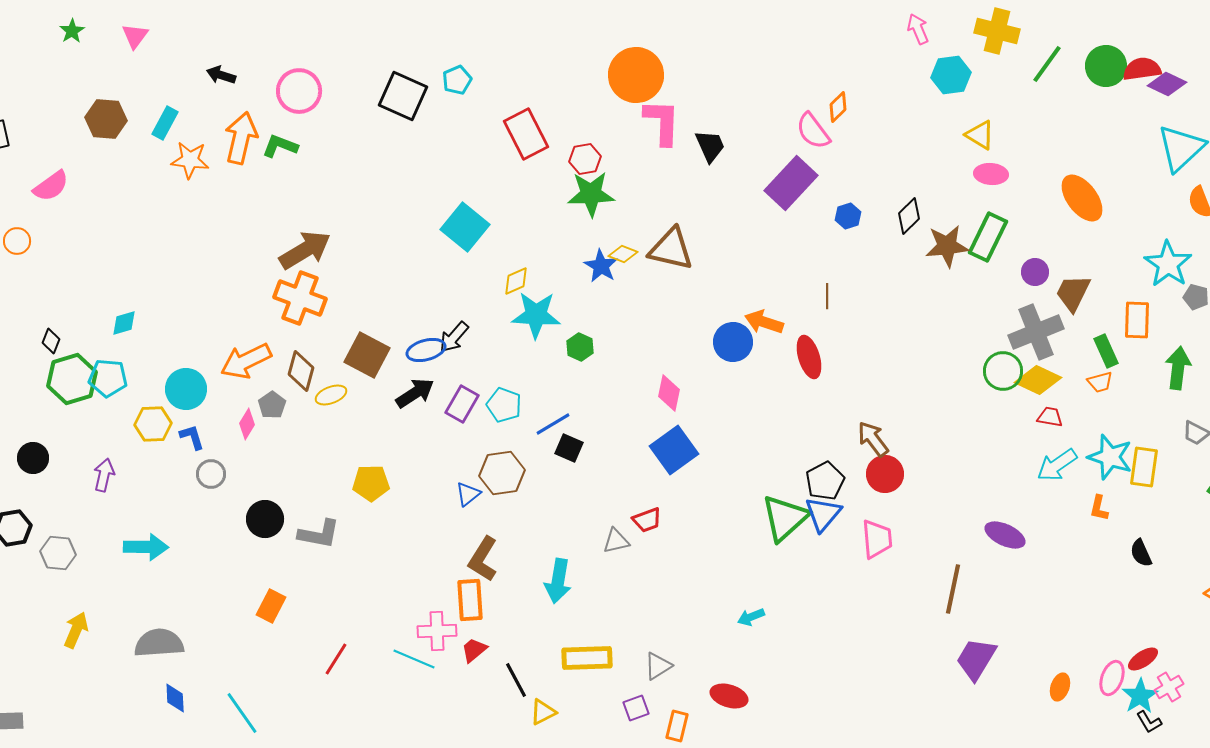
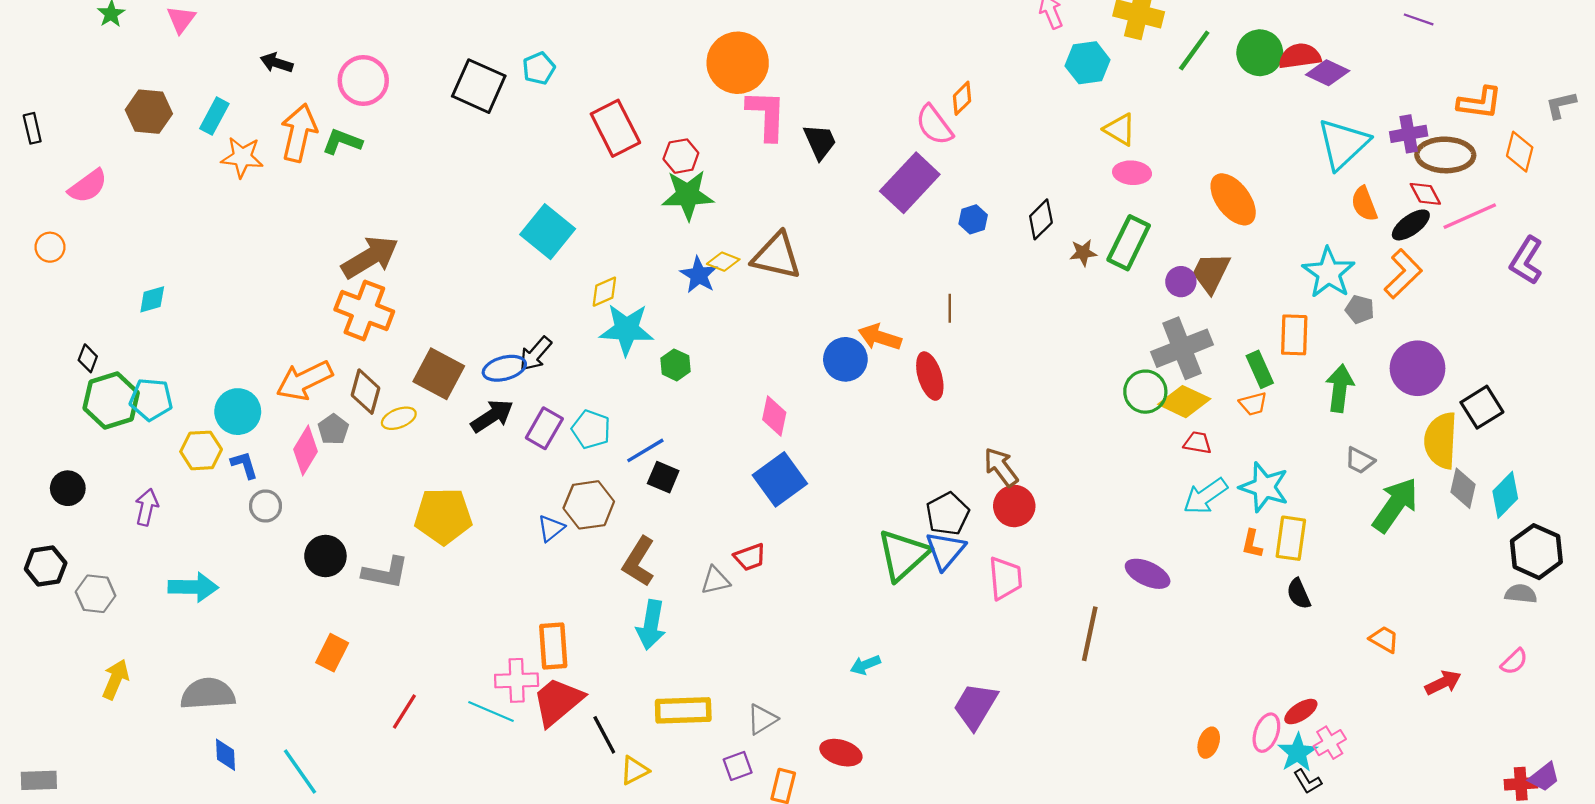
brown star: (947, 246) -> (1083, 253), size x0.6
brown trapezoid: (1073, 293) -> (1211, 273), moved
cyan diamond: (124, 323) -> (152, 299), moved
pink diamond: (247, 424) -> (305, 450), size x1.4
yellow rectangle: (1144, 467) -> (1291, 538), moved
yellow pentagon: (371, 483) -> (443, 516), size x1.4
brown L-shape: (483, 559) -> (639, 562), moved
red trapezoid: (474, 650) -> (558, 702), size x1.8
purple trapezoid: (976, 659) -> (975, 706), moved

